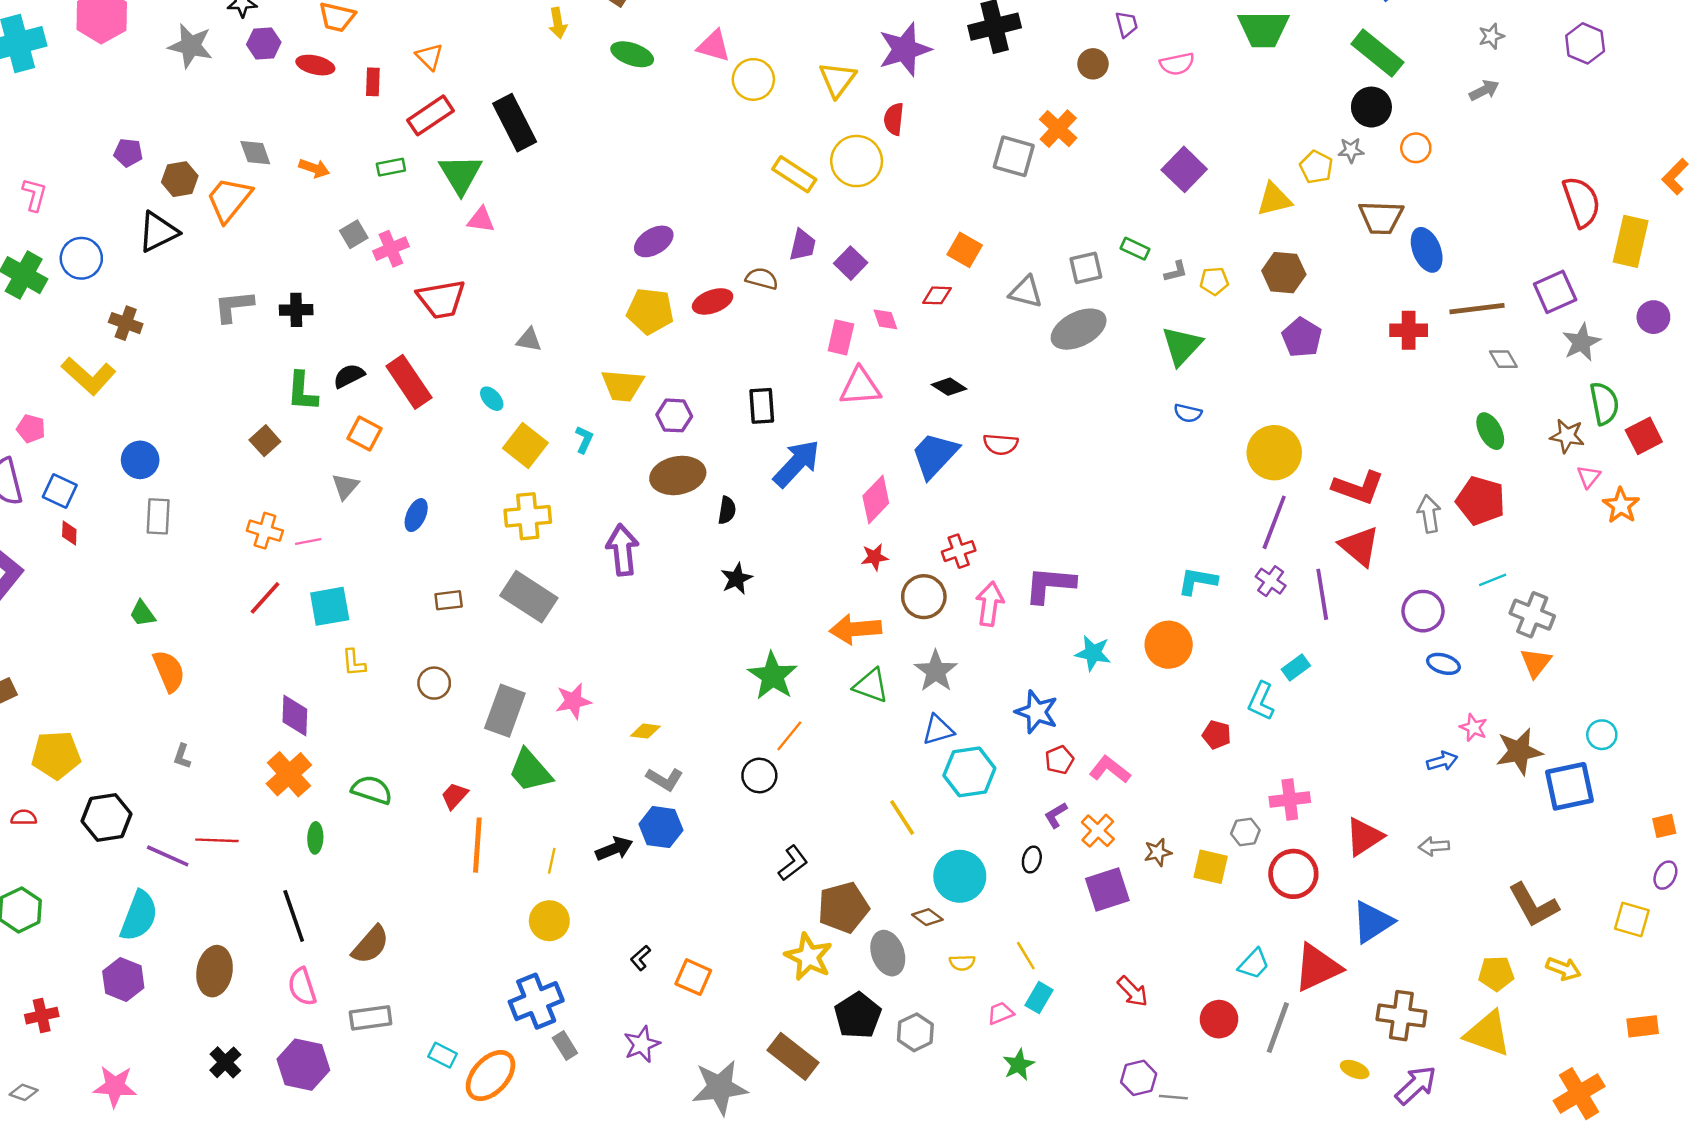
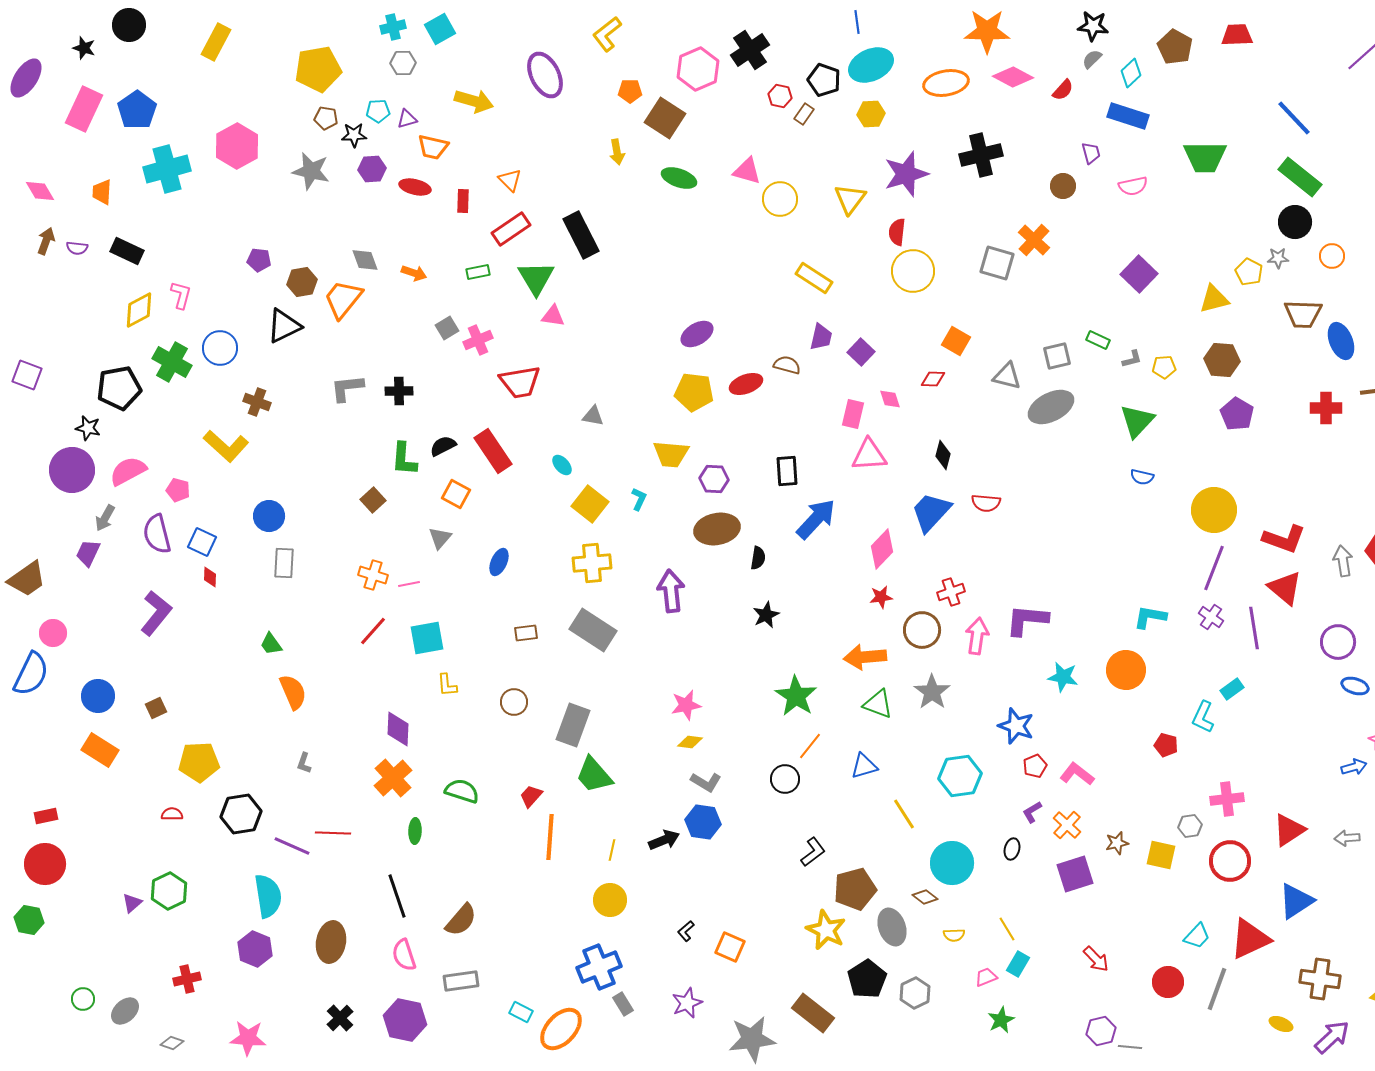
yellow circle: (857, 161) -> (913, 271), moved
black diamond: (949, 387) -> (943, 455), turned 72
pink star: (573, 701) -> (686, 705), moved
blue triangle: (938, 730) -> (864, 766), moved
cyan semicircle: (139, 916) -> (268, 896), turned -30

